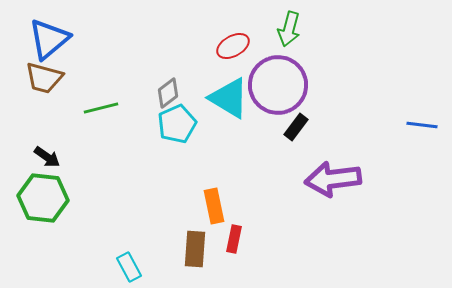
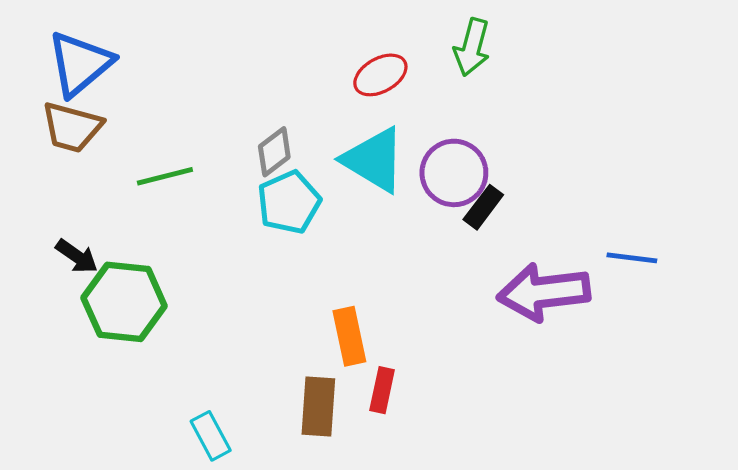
purple circle: (278, 85) -> (454, 173), moved, size x0.7
blue line: (422, 125) -> (632, 258), moved
green hexagon: (43, 198) -> (124, 302), moved

